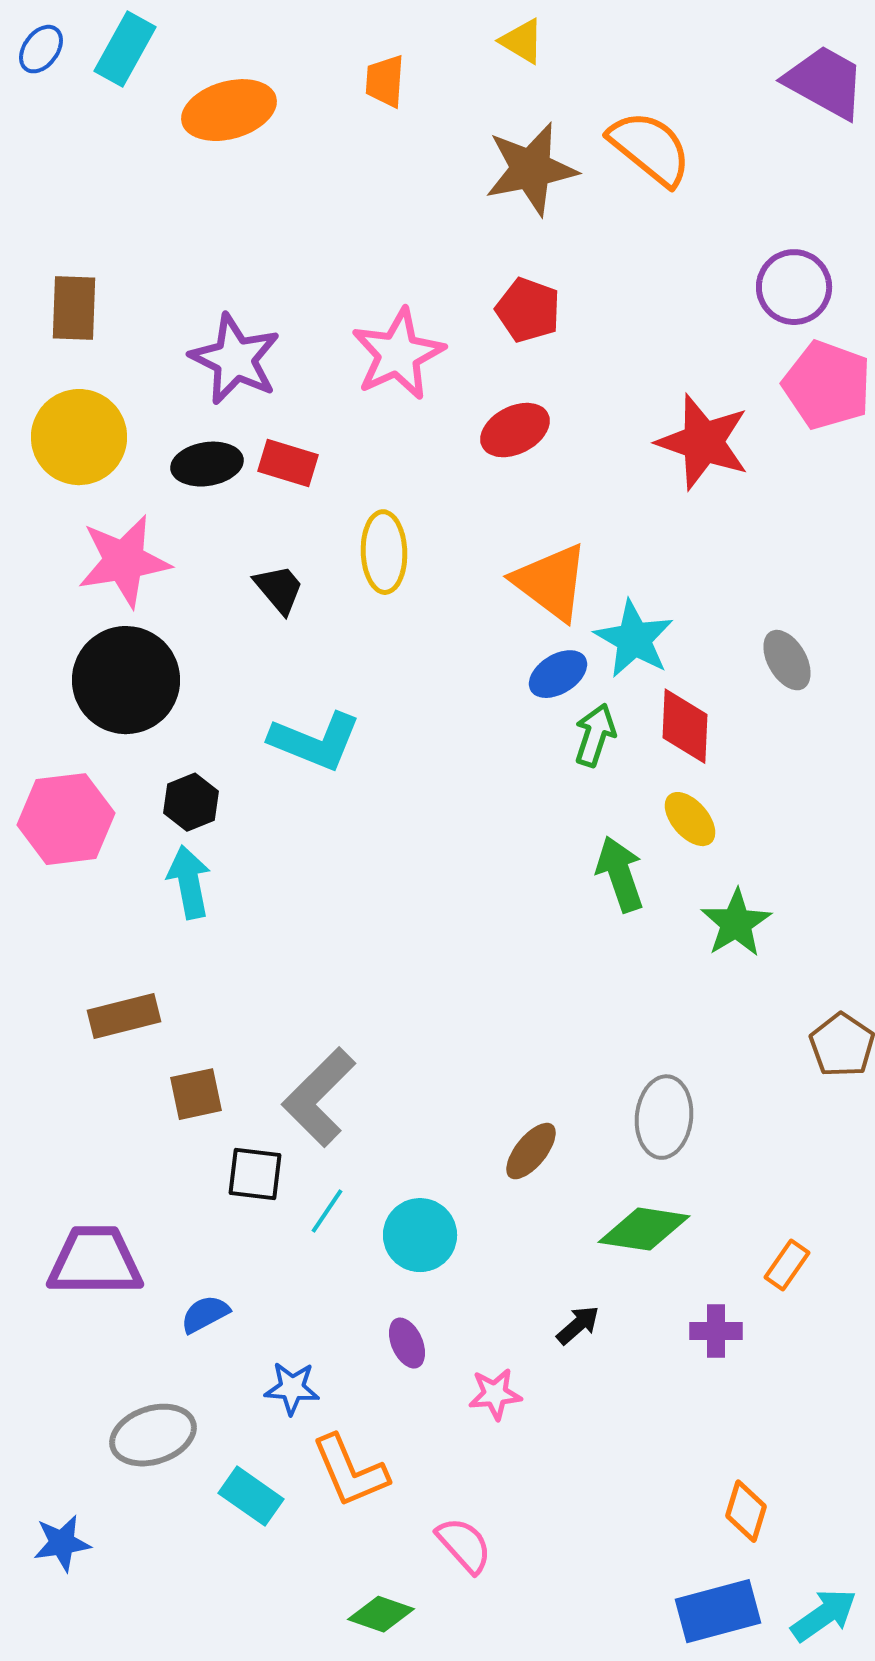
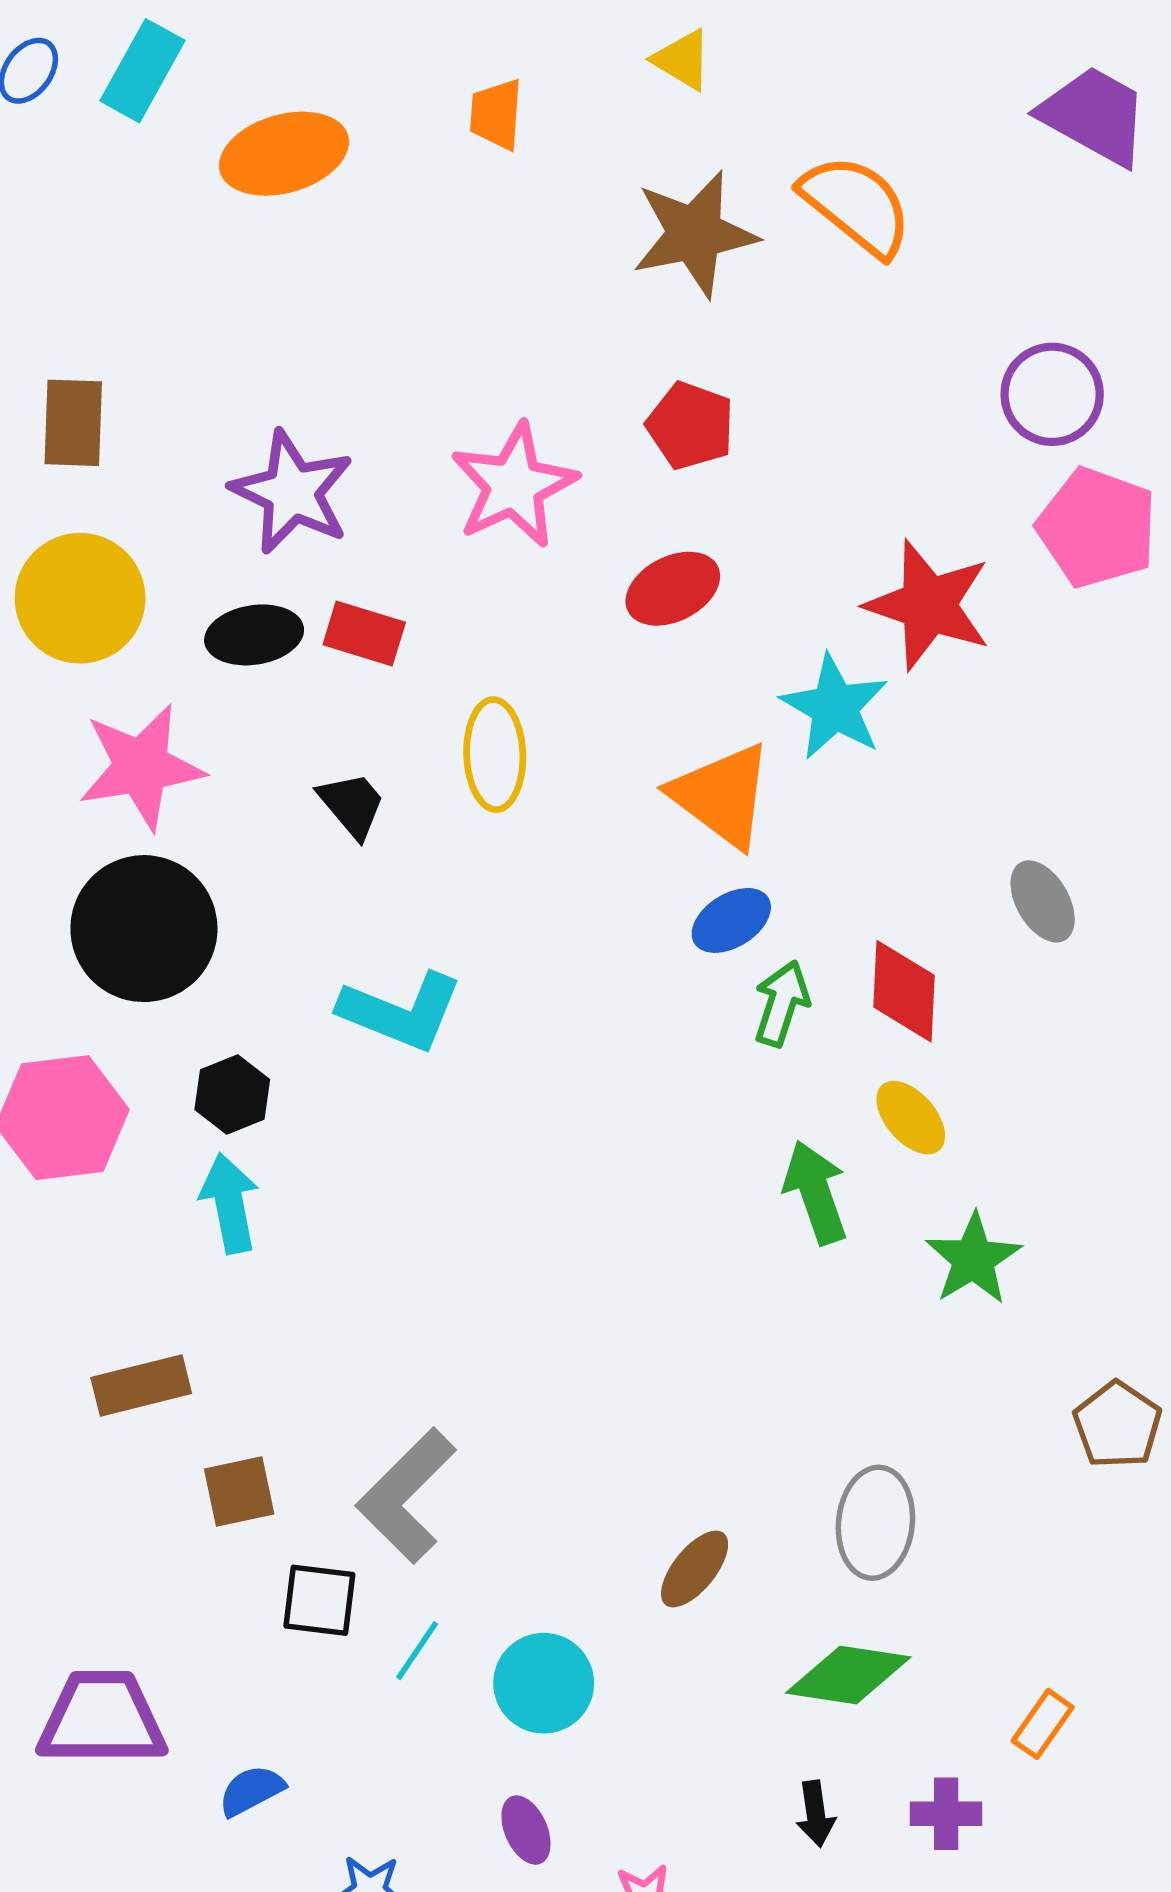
cyan star: (634, 639) -> (835, 707), moved
black arrow: (578, 1325) -> (816, 1814), moved, turned 123

